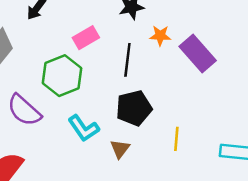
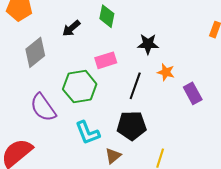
purple rectangle: (198, 54) -> (193, 93), size x0.7

